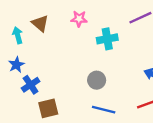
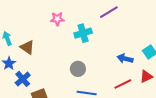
brown triangle: (40, 23) -> (27, 47), moved

